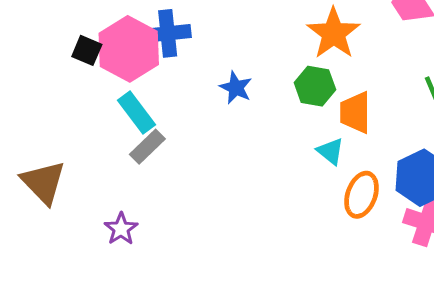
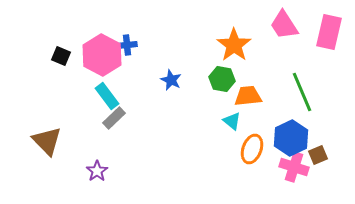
blue cross: (168, 33) -> (127, 45), size x0.7
black square: (87, 50) -> (61, 56), moved
orange trapezoid: (355, 112) -> (248, 96), turned 84

